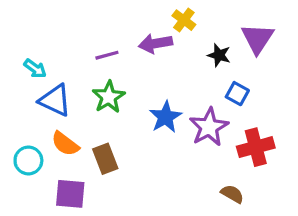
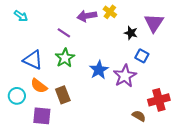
purple arrow: (155, 43) -> (87, 16), moved
purple line: (107, 55) -> (64, 33), turned 48
cyan arrow: (35, 69) -> (21, 16), moved
red cross: (256, 147) -> (159, 100), moved

